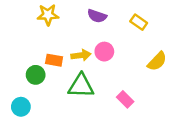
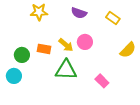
yellow arrow: (81, 55) -> (66, 45), turned 49
green circle: (36, 75) -> (22, 55), moved
cyan circle: (21, 107) -> (14, 76), moved

